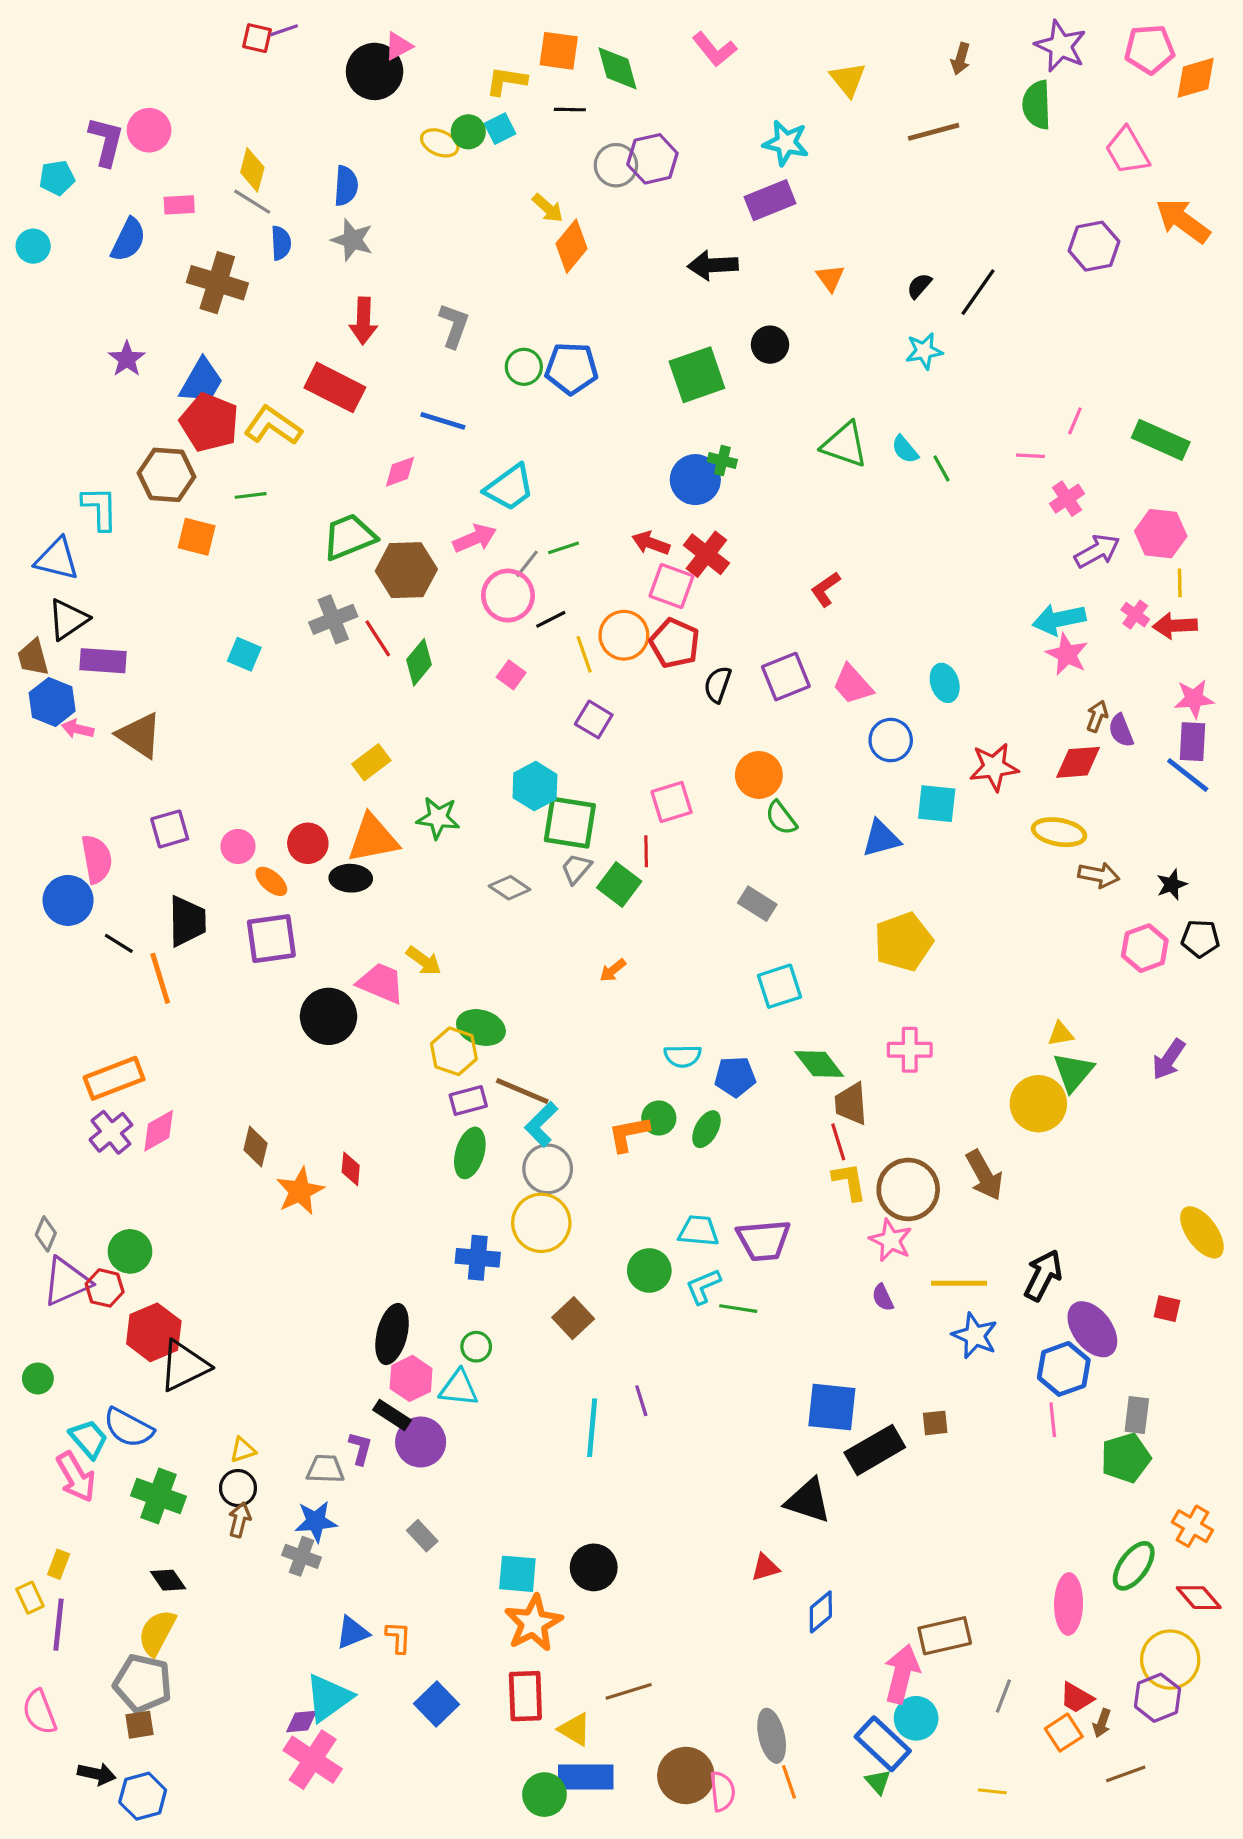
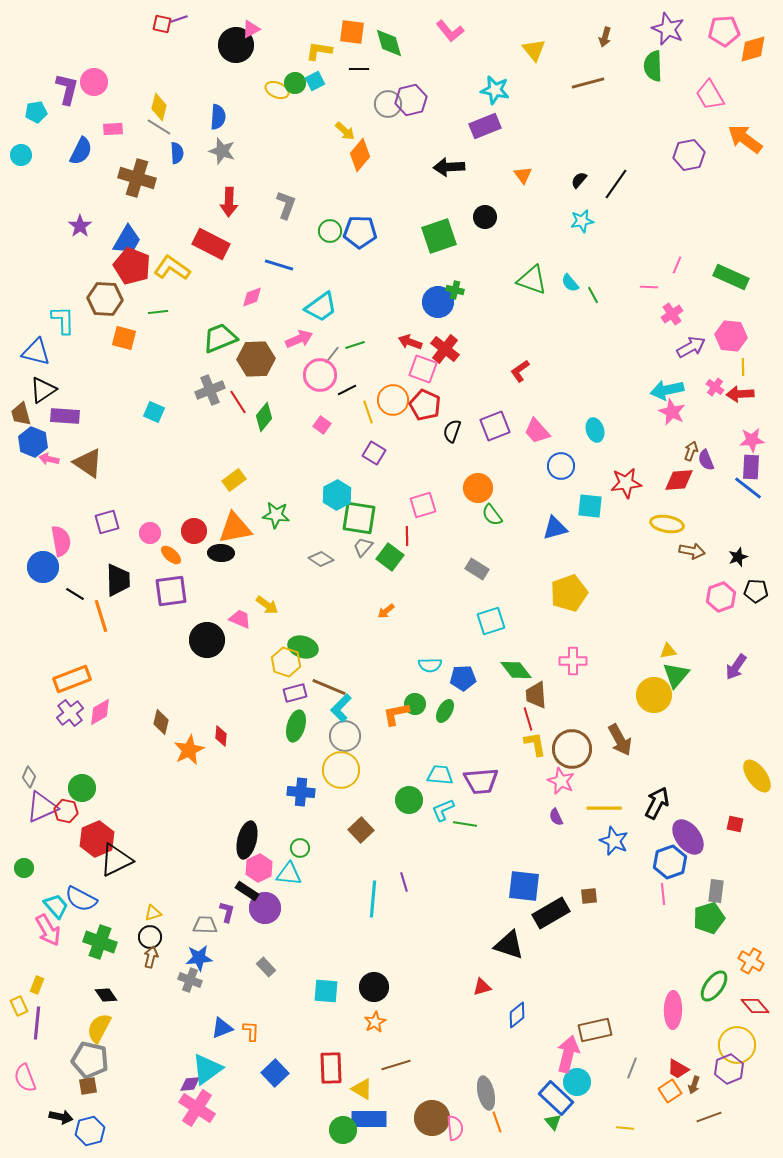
pink trapezoid: (381, 983) -> (240, 619), size x0.7
orange star: (533, 1623) -> (375, 1022), moved, size x0.6

